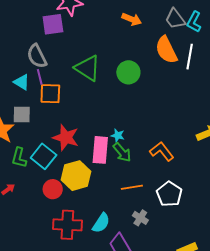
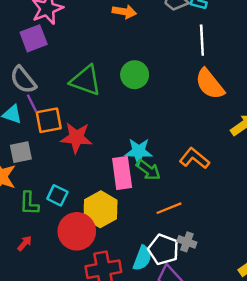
orange semicircle: (166, 50) -> (210, 84), moved
cyan star: (118, 135) -> (139, 151), size x1.6
red star: (66, 138) -> (76, 138), moved
cyan square: (44, 156) -> (57, 195), size x0.7
red circle: (53, 189) -> (77, 231), size x1.6
white pentagon: (169, 194) -> (163, 249), moved

